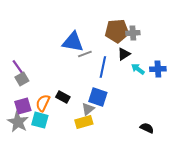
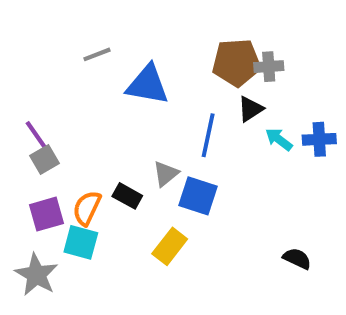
gray line: (85, 54) -> (97, 54), moved
gray triangle: (88, 109) -> (166, 174), moved
gray star: (18, 122) -> (36, 275), moved
yellow rectangle: (84, 122) -> (170, 246), turned -36

